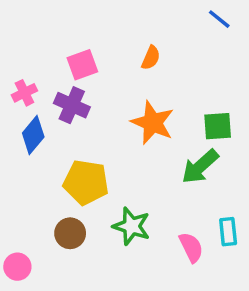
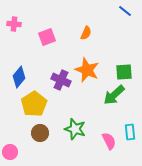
pink cross: (24, 93) -> (14, 24), moved, turned 32
purple cross: (72, 105) -> (61, 80), moved
yellow pentagon: (86, 182) -> (34, 104), moved, turned 30

